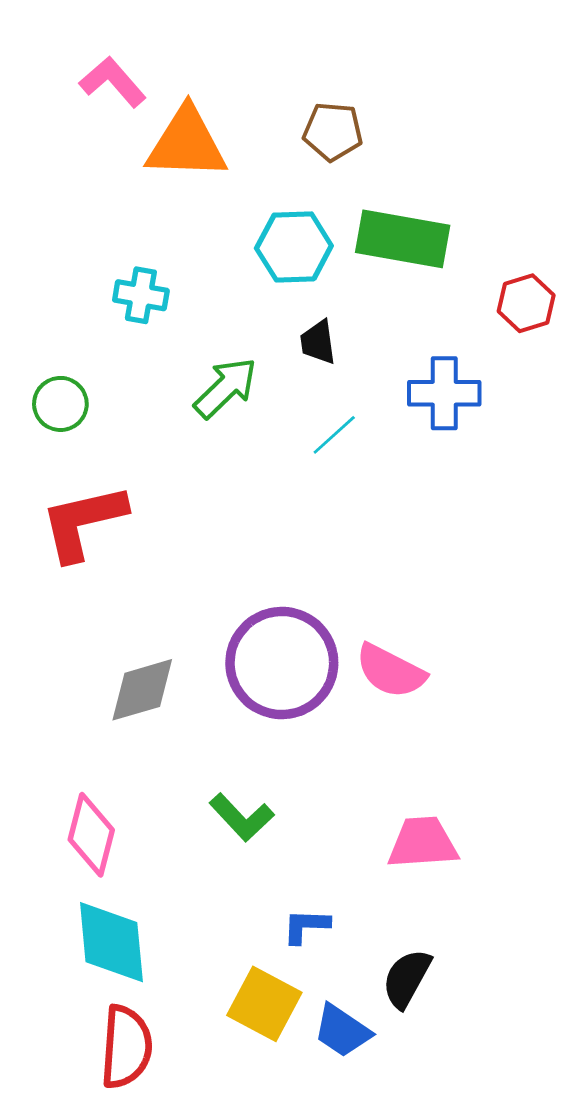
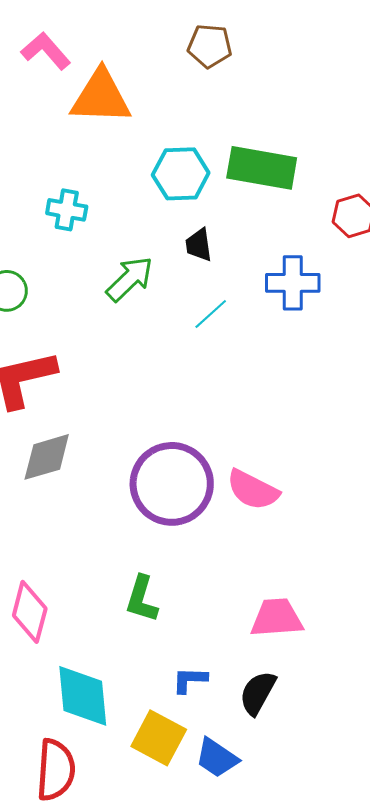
brown pentagon: (333, 132) -> (210, 46), moved
gray diamond: (142, 690) -> (47, 457), moved
green L-shape: (242, 817) -> (142, 599), turned 60
cyan diamond: (111, 942) -> (83, 696), moved
black semicircle: (407, 978) -> (258, 693), moved

